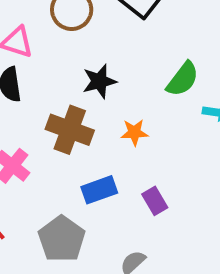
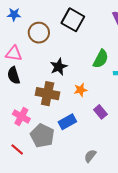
purple rectangle: (155, 201) -> (100, 112), moved
gray pentagon: (62, 239) -> (42, 136), moved

